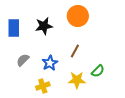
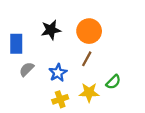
orange circle: (78, 16) -> (89, 31), moved
blue rectangle: (14, 28) -> (16, 44), moved
yellow cross: (43, 86) -> (60, 99), moved

